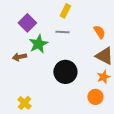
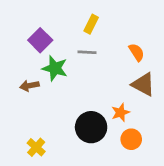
green star: (38, 44) -> (55, 68), turned -30
black circle: (65, 72) -> (91, 127), moved
orange star: (103, 77) -> (120, 112), moved

